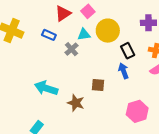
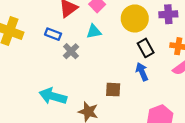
yellow circle: (108, 31) -> (135, 18), moved
gray cross: (72, 49) -> (71, 51), moved

